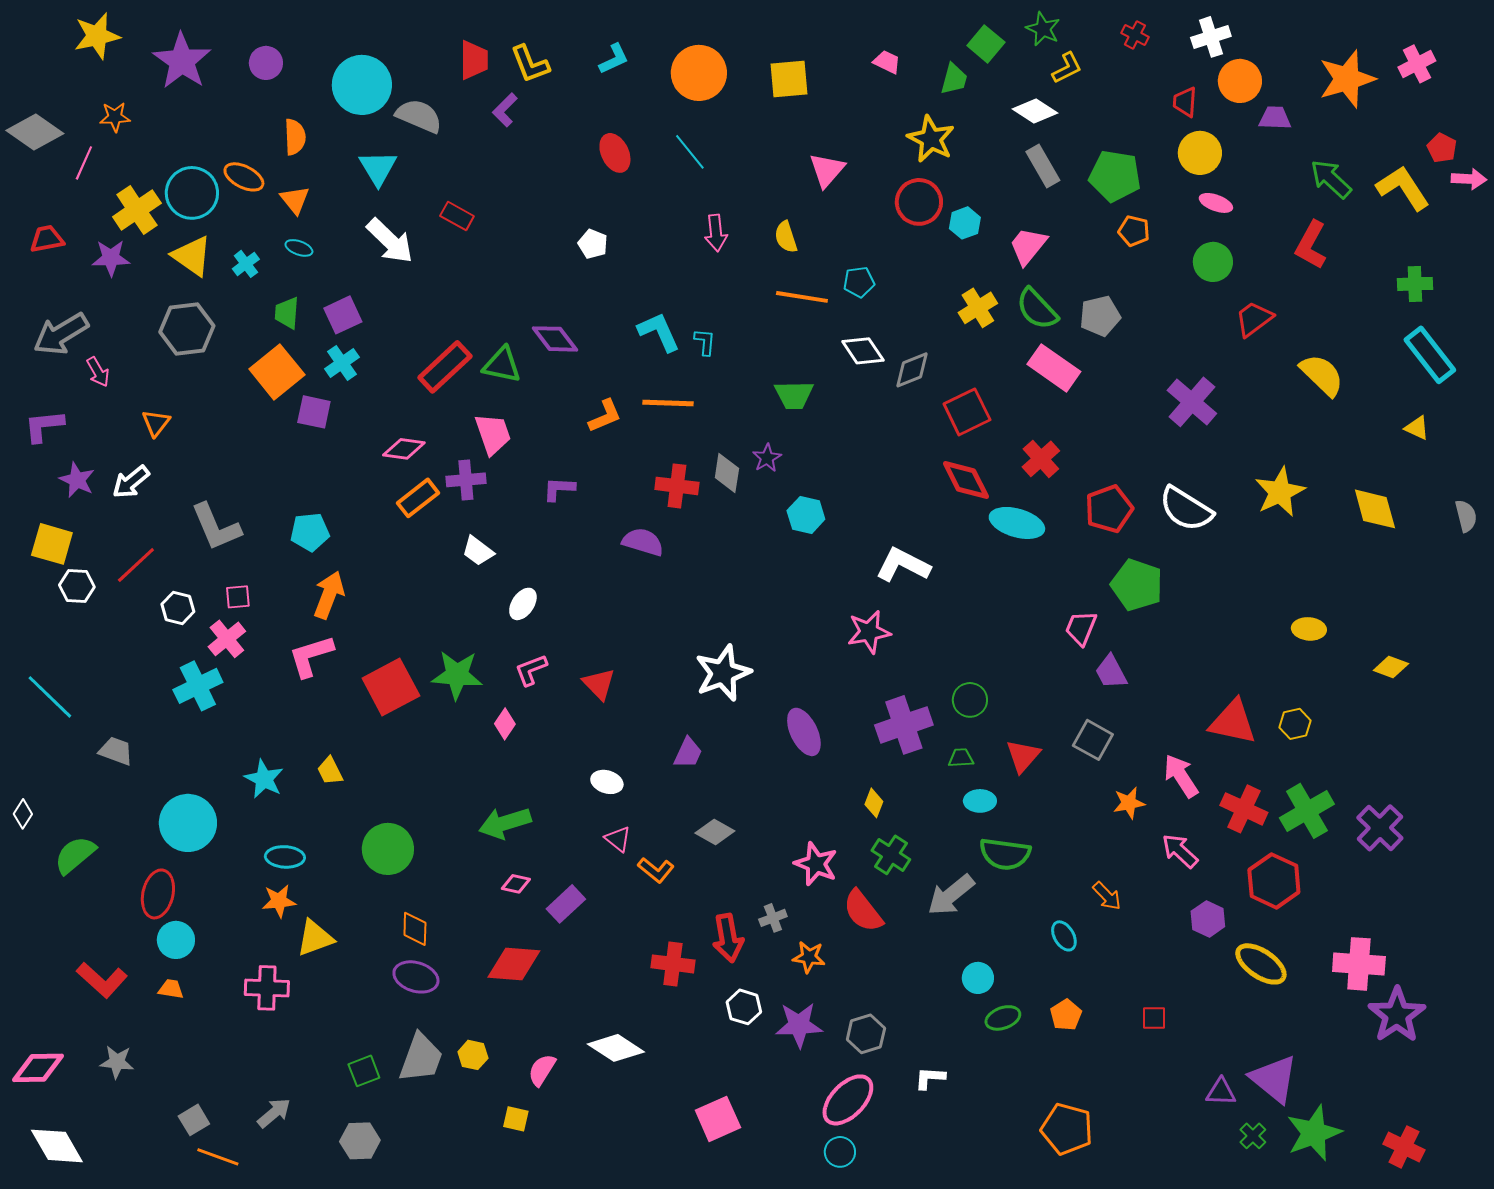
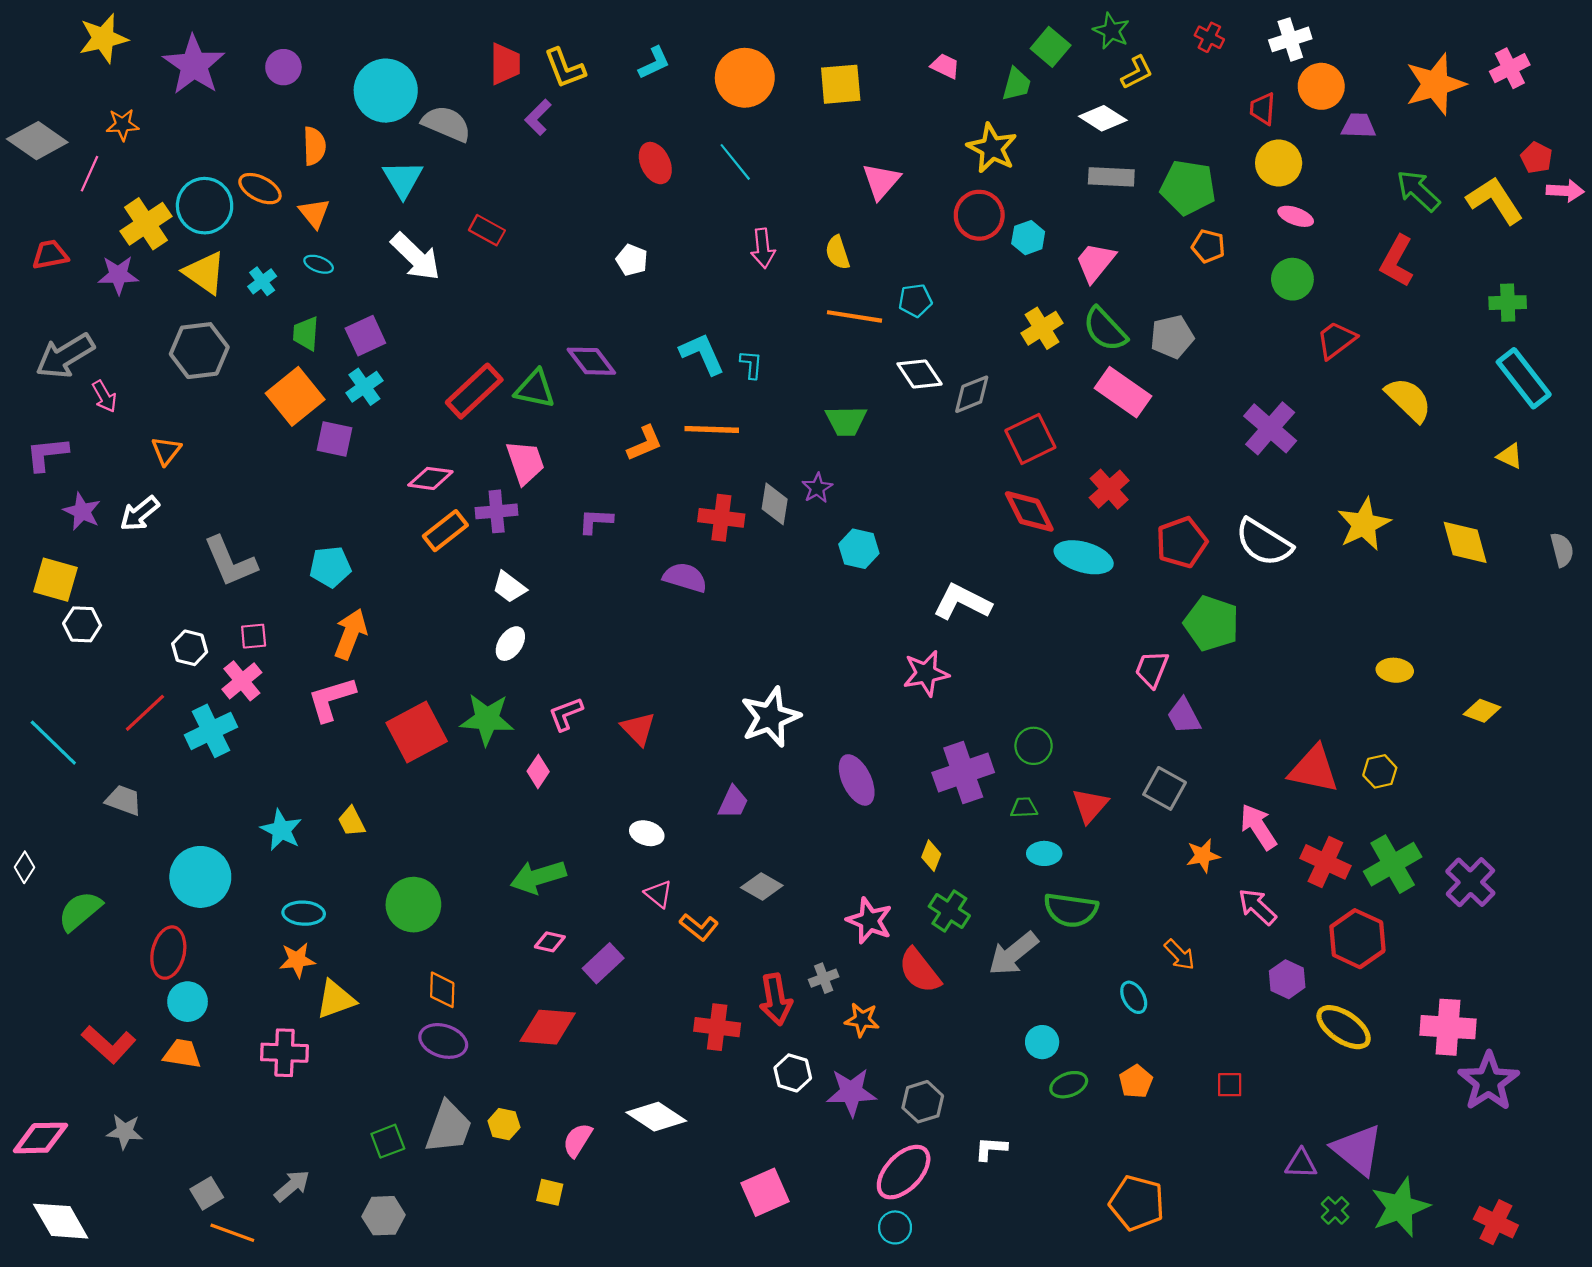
gray rectangle: (1043, 166) -> (1111, 177), turned -57
red line: (136, 565) -> (145, 713), moved
white ellipse: (523, 604) -> (510, 644), moved
orange trapezoid: (171, 989) -> (182, 1054), size x1.4

